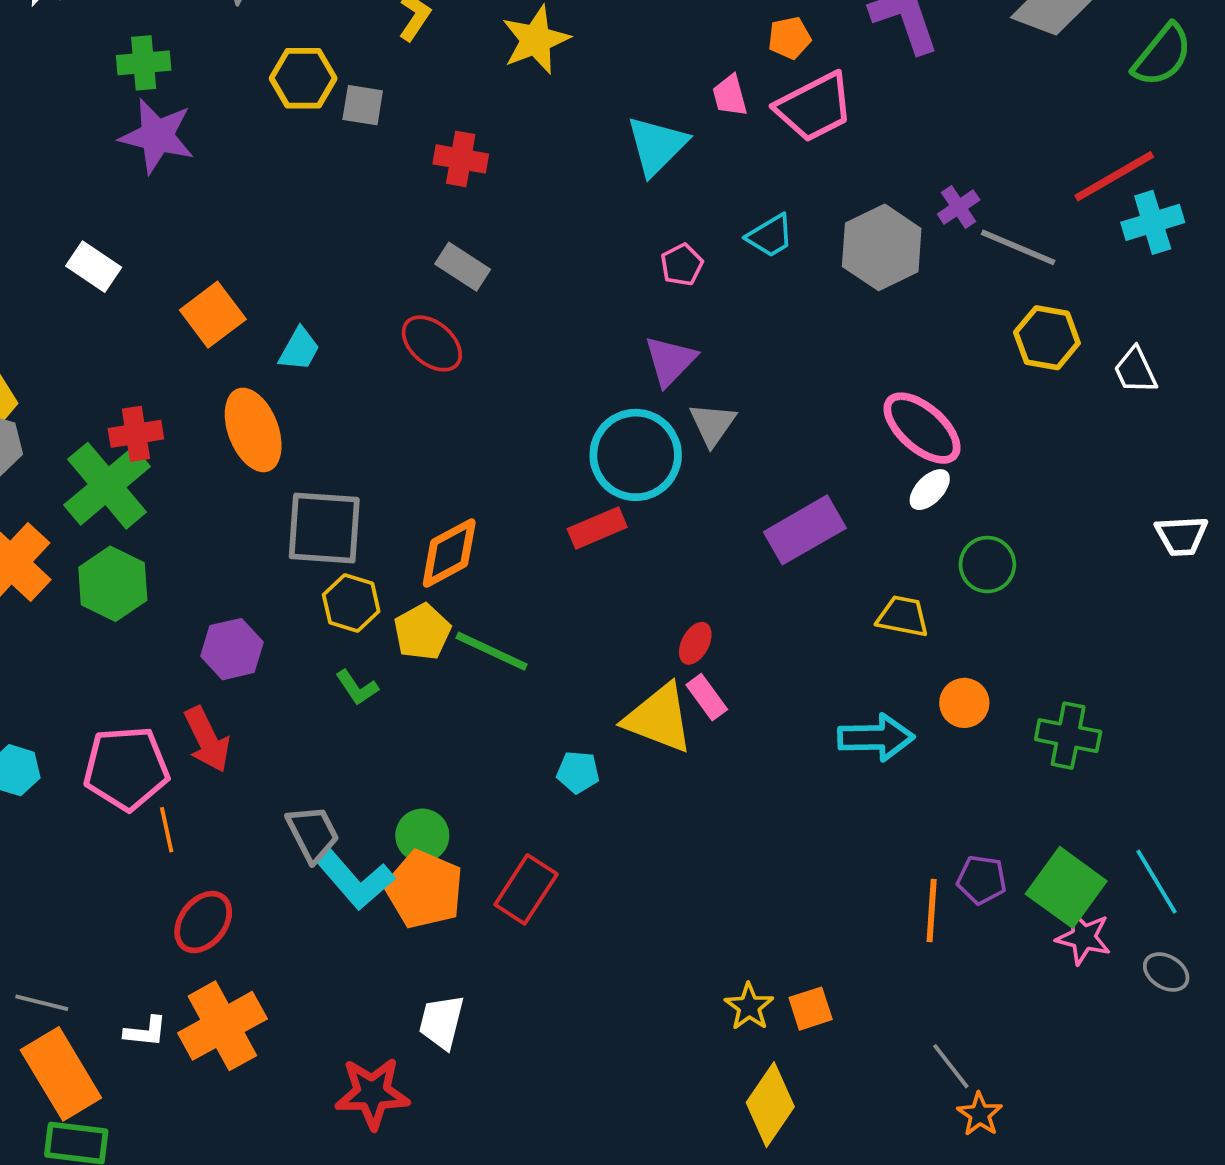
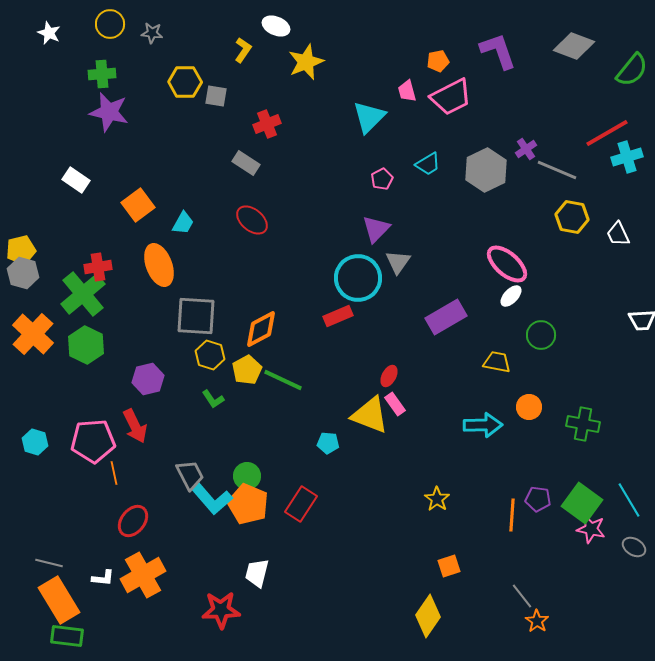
red cross: (461, 159) -> (267, 124), turned -32
gray rectangle: (463, 267) -> (246, 163), moved
yellow star: (749, 1007) -> (437, 499), moved

